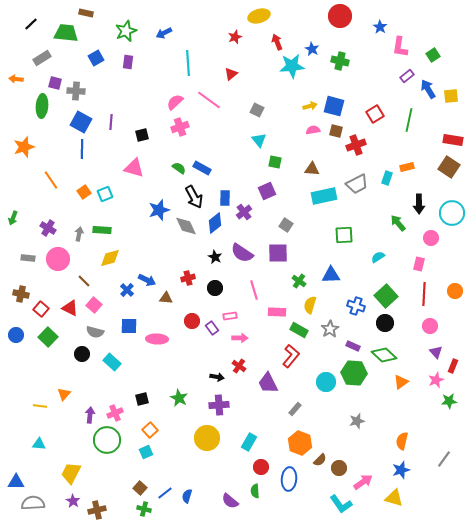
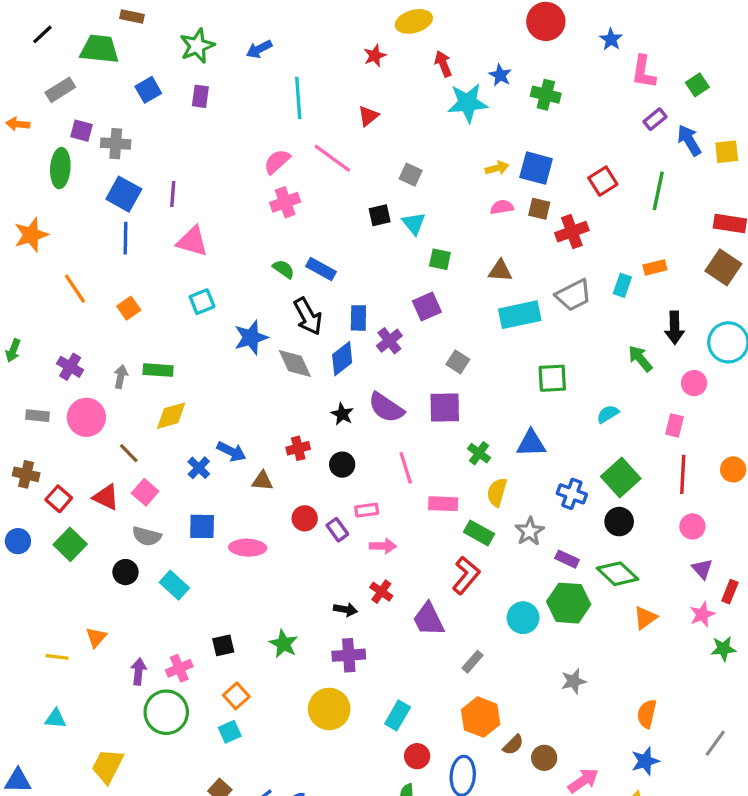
black square: (142, 135) -> (380, 215), moved
pink triangle: (134, 168) -> (192, 241), moved
cyan square: (105, 194) -> (202, 302), moved

